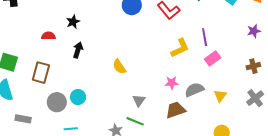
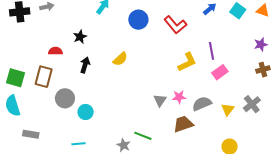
brown cross: (253, 66) -> (263, 70), moved
yellow semicircle: (119, 67) -> (120, 59), moved, turned -98
brown rectangle: (41, 73) -> (44, 77), moved
gray cross: (255, 98) -> (252, 104), moved
gray triangle: (139, 100) -> (160, 100), moved
gray circle: (57, 102) -> (65, 98), moved

